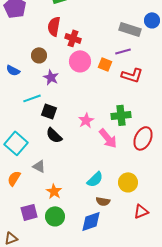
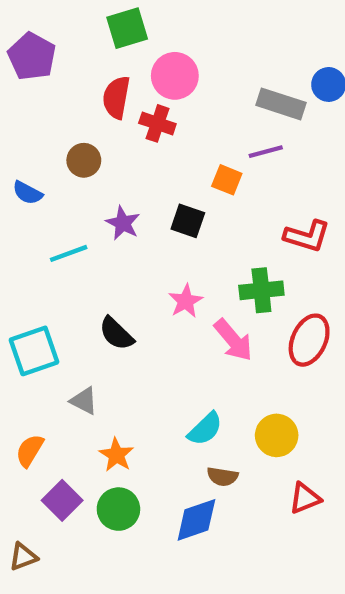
pink circle: (80, 61) -> (175, 76), moved
red L-shape: (132, 75) -> (307, 236), moved
purple star: (51, 77) -> (123, 223), moved
black square: (49, 111) -> (188, 221), moved
cyan square: (16, 143) -> (34, 351), turned 30
orange semicircle: (14, 178) -> (30, 451), moved
purple square: (29, 212) -> (62, 500), turned -30

